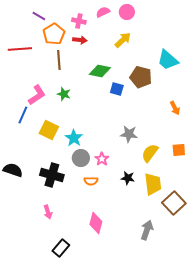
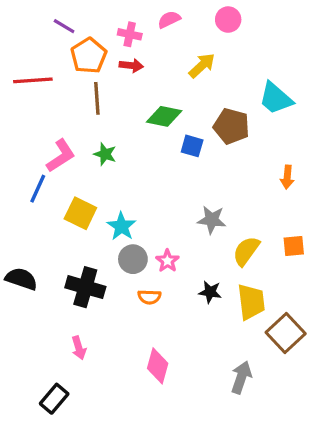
pink circle: (127, 12) -> (228, 20), moved
orange arrow: (175, 108) -> (287, 177), turned 32
black rectangle: (61, 248) -> (54, 399), moved

